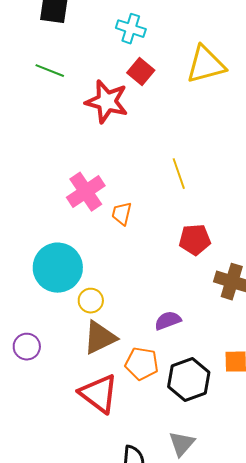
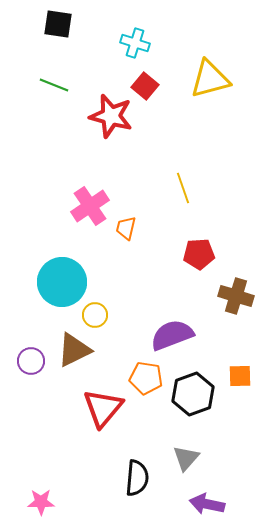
purple semicircle: (168, 321) -> (172, 335), size x1.6
brown triangle: (100, 338) -> (74, 350), moved
red triangle: (99, 394) -> (103, 408), turned 33

